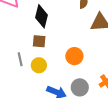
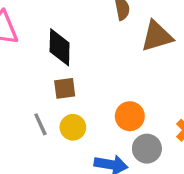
orange circle: (74, 56) -> (130, 116), moved

